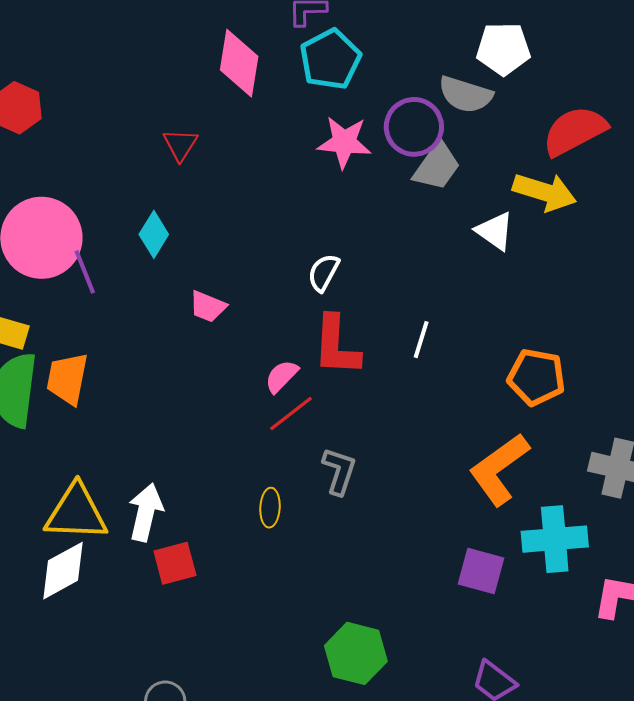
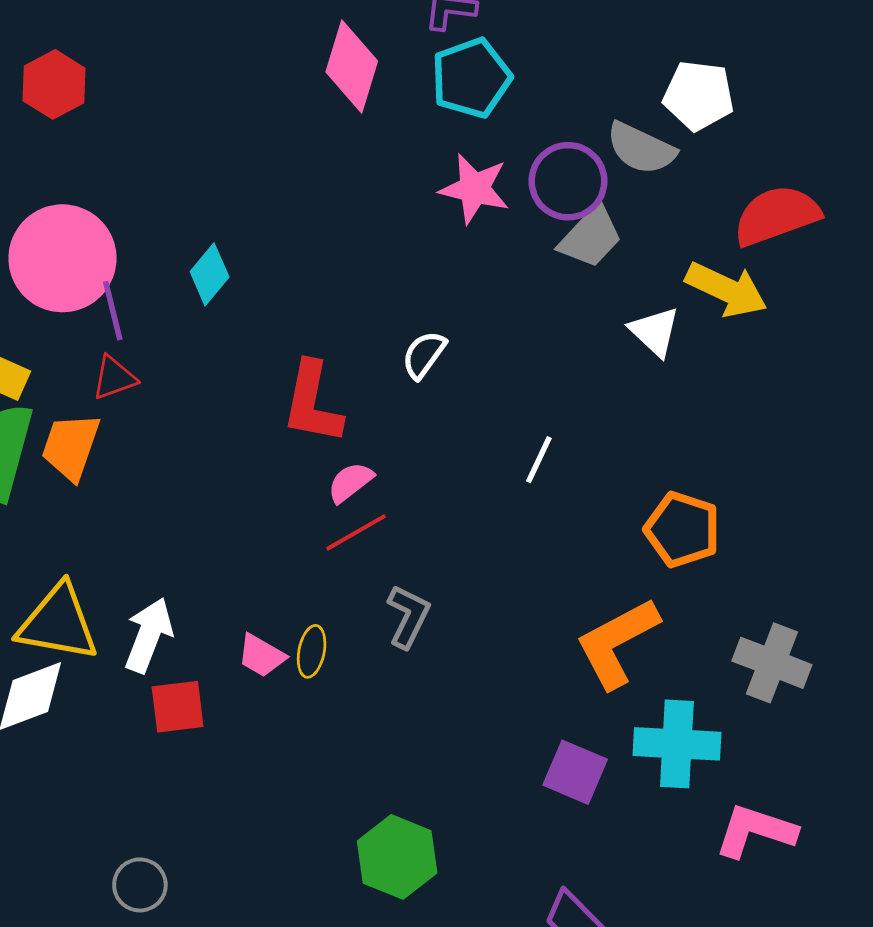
red triangle: (180, 145) -> (114, 378), moved, turned 30
pink trapezoid: (208, 307) -> (261, 656), moved
red L-shape: (336, 346) -> (312, 403), moved

